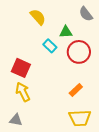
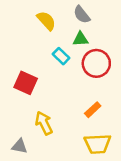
gray semicircle: (86, 14) -> (82, 15), moved
yellow arrow: (23, 92) -> (44, 123), moved

